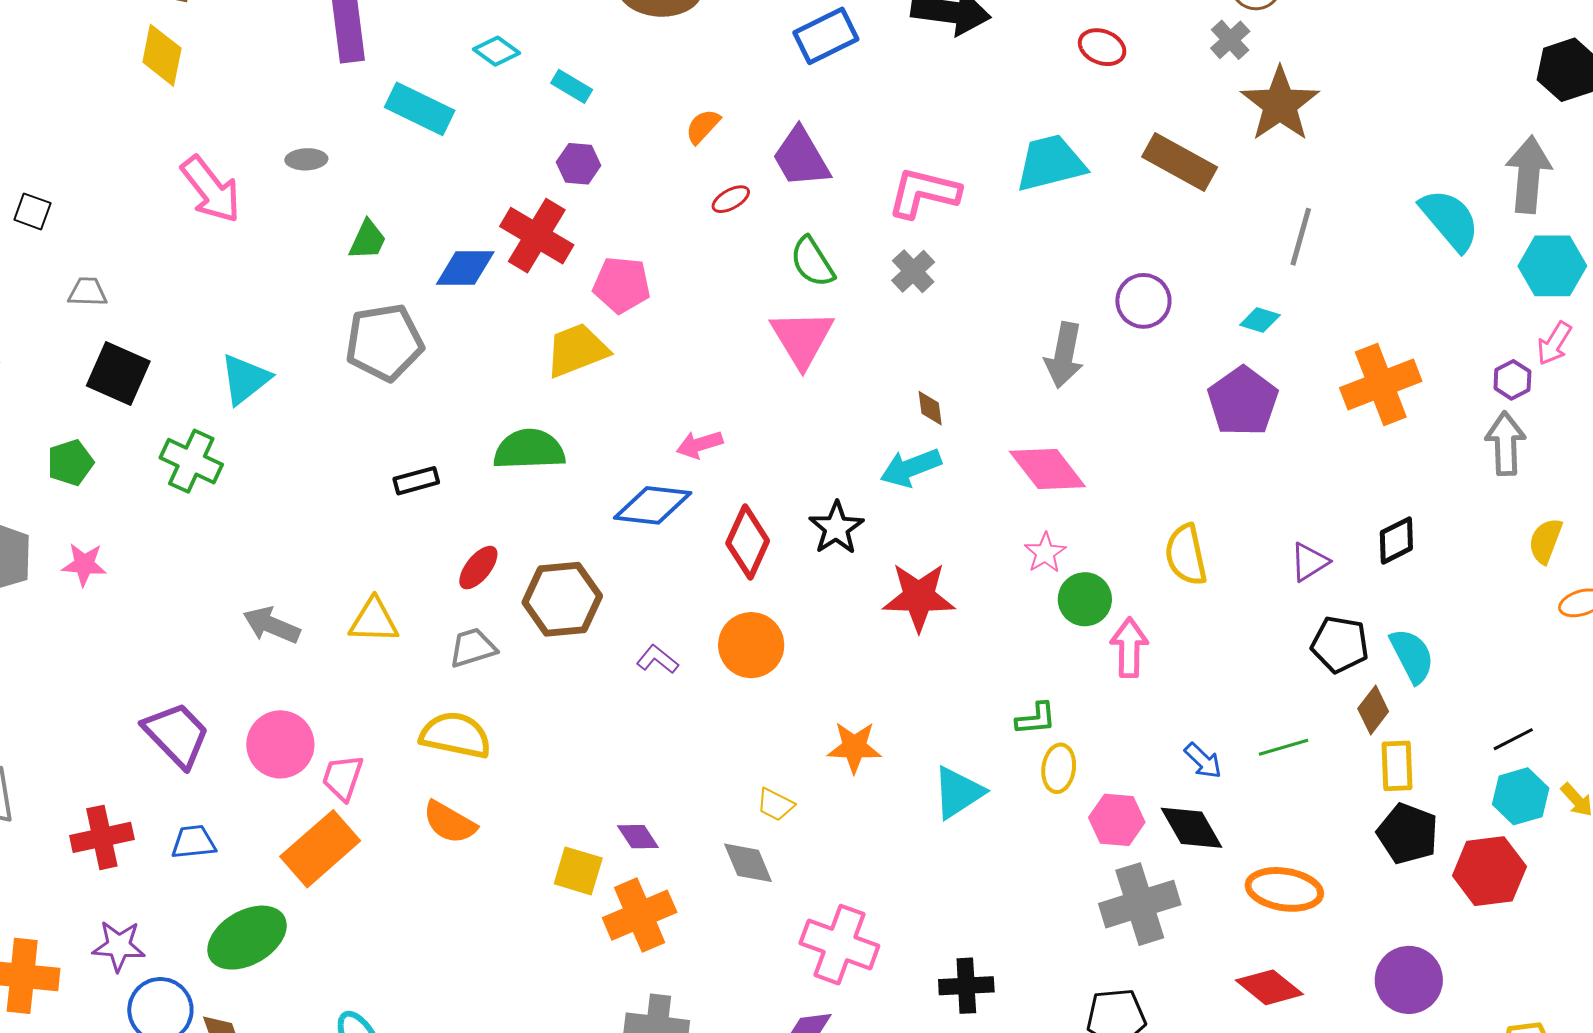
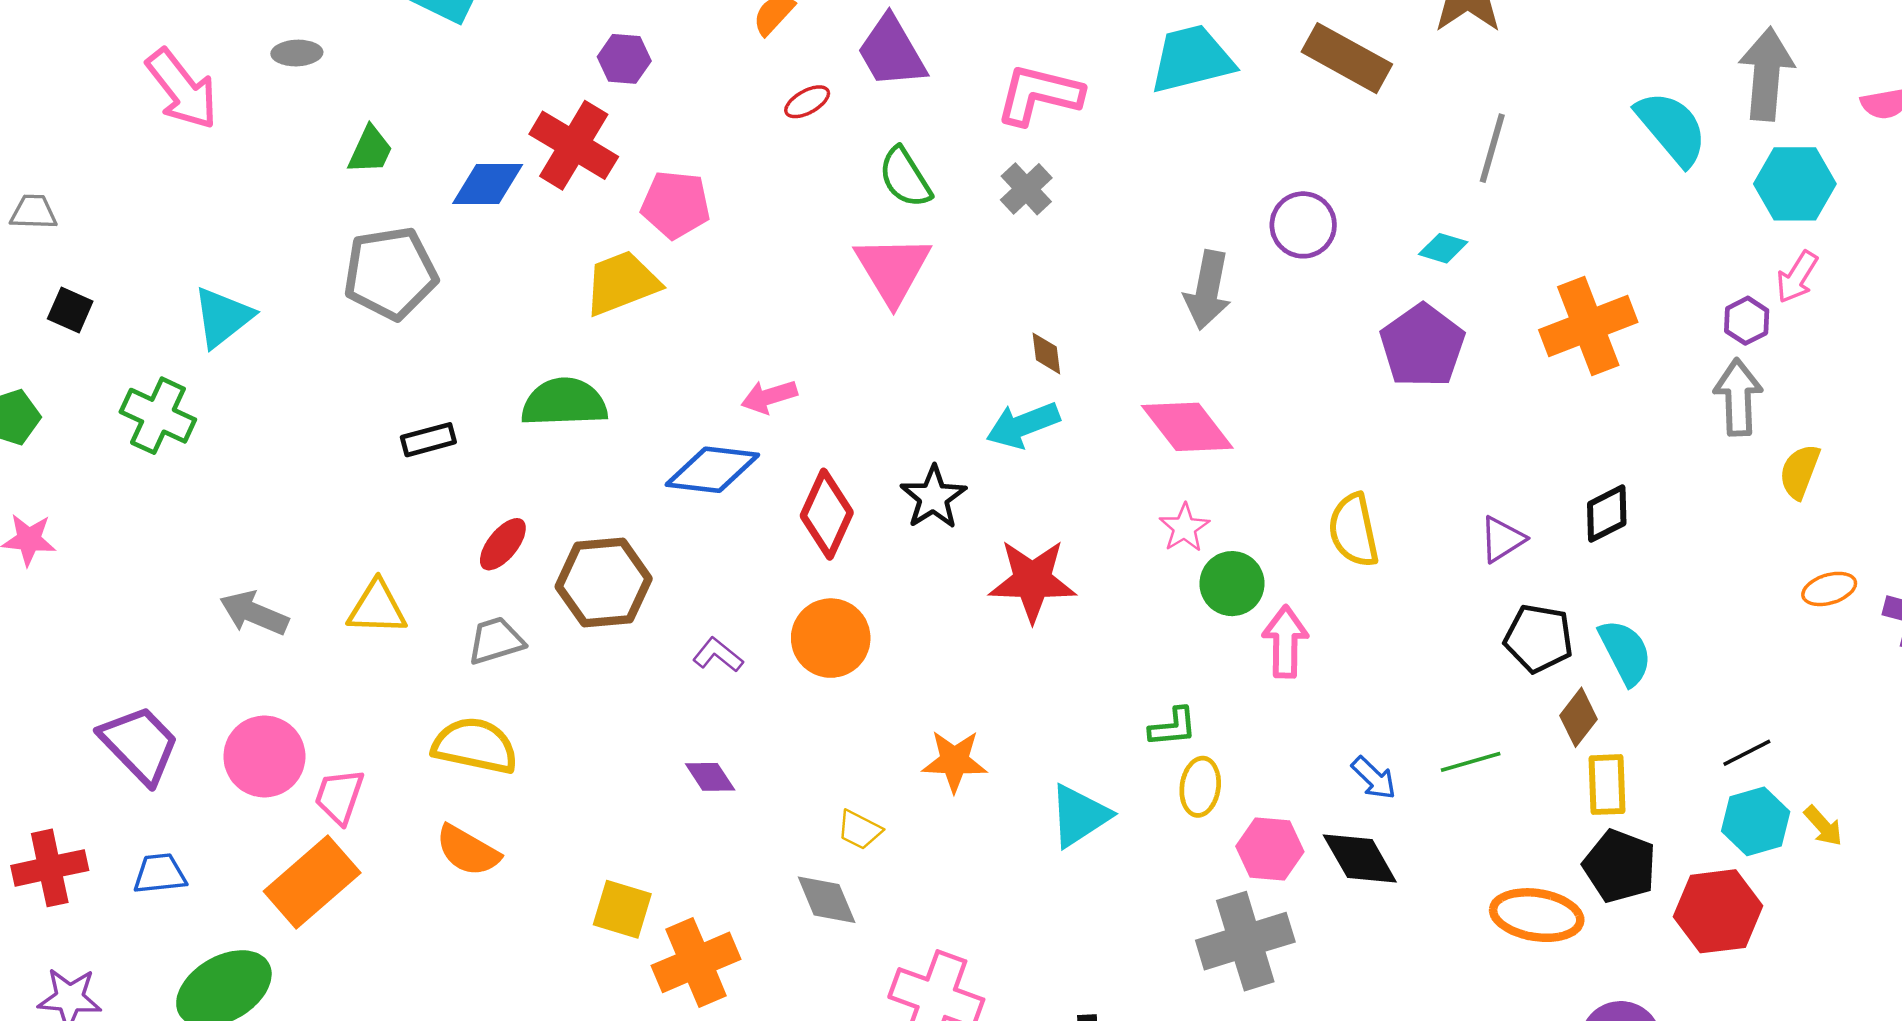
black square: (118, 373) -> (70, 310), size x0.6
yellow semicircle: (1546, 541) -> (1800, 472), moved
purple diamond: (638, 837) -> (710, 777), moved
orange ellipse: (1284, 889) -> (1537, 915), moved
gray cross: (1140, 904) -> (1245, 941), moved

